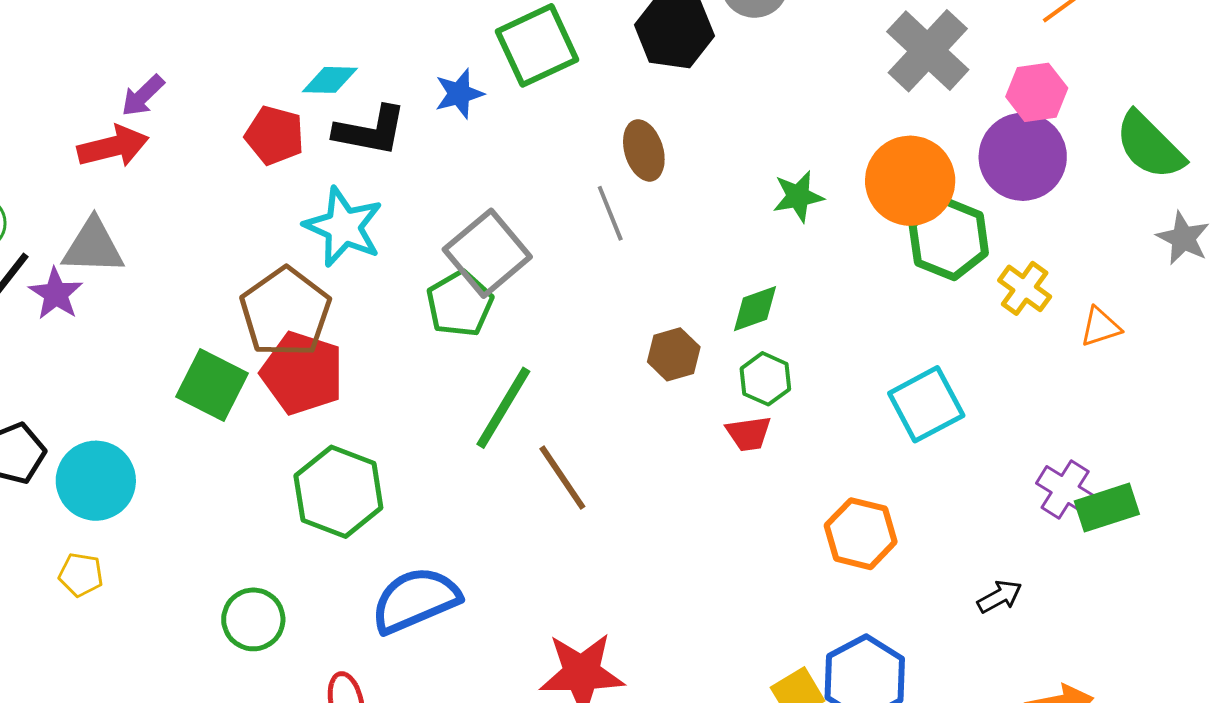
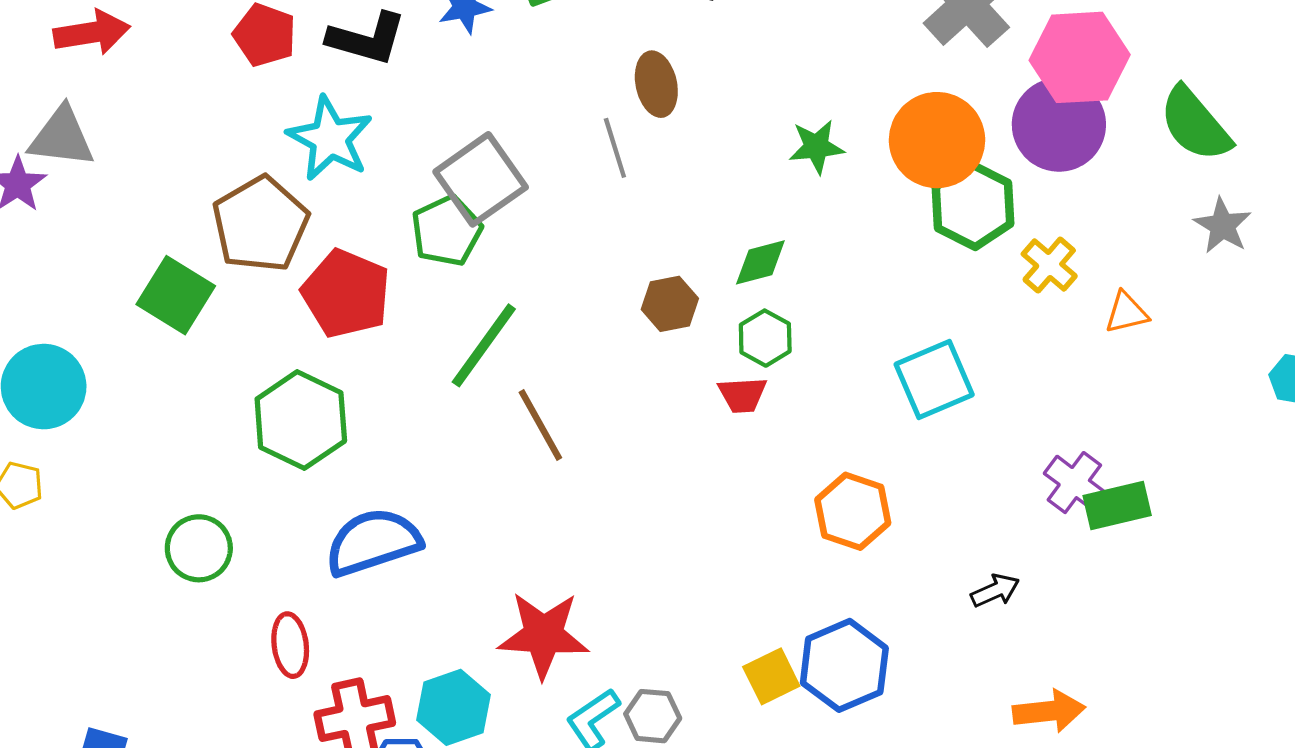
pink hexagon: (1037, 92) -> (1080, 57), size x1.5
red pentagon: (302, 373) -> (346, 294), moved

